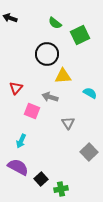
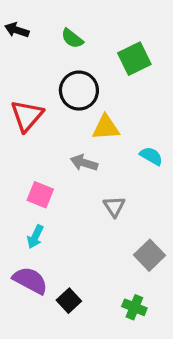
green semicircle: (55, 23) -> (72, 38), moved
red triangle: (16, 88) -> (27, 116), moved, size x1.5
pink square: (32, 111) -> (40, 195), moved
green cross: (61, 189) -> (134, 307), moved, turned 32

